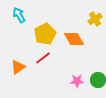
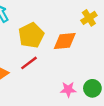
orange diamond: (74, 39) -> (65, 41), turned -65

